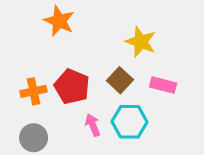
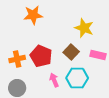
orange star: (59, 21) -> (33, 15), turned -30

